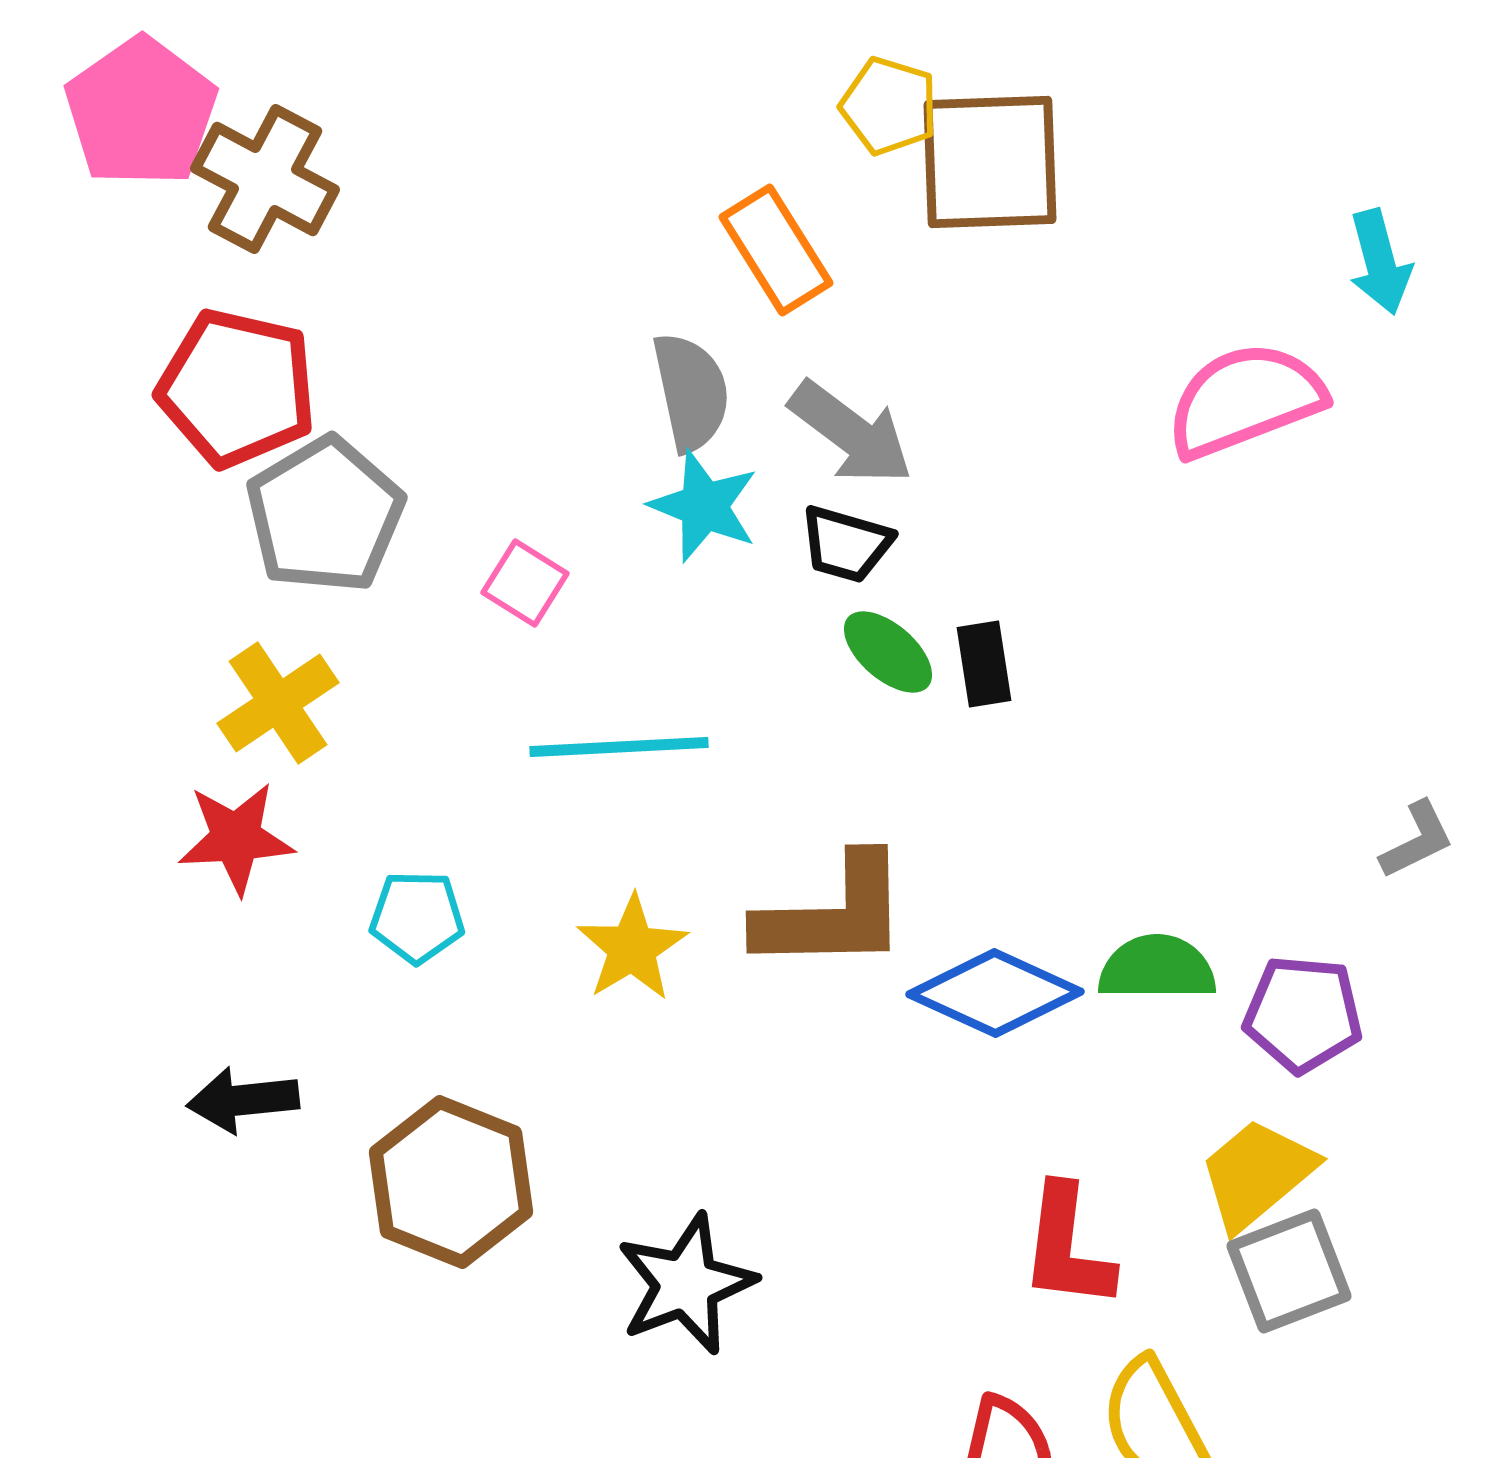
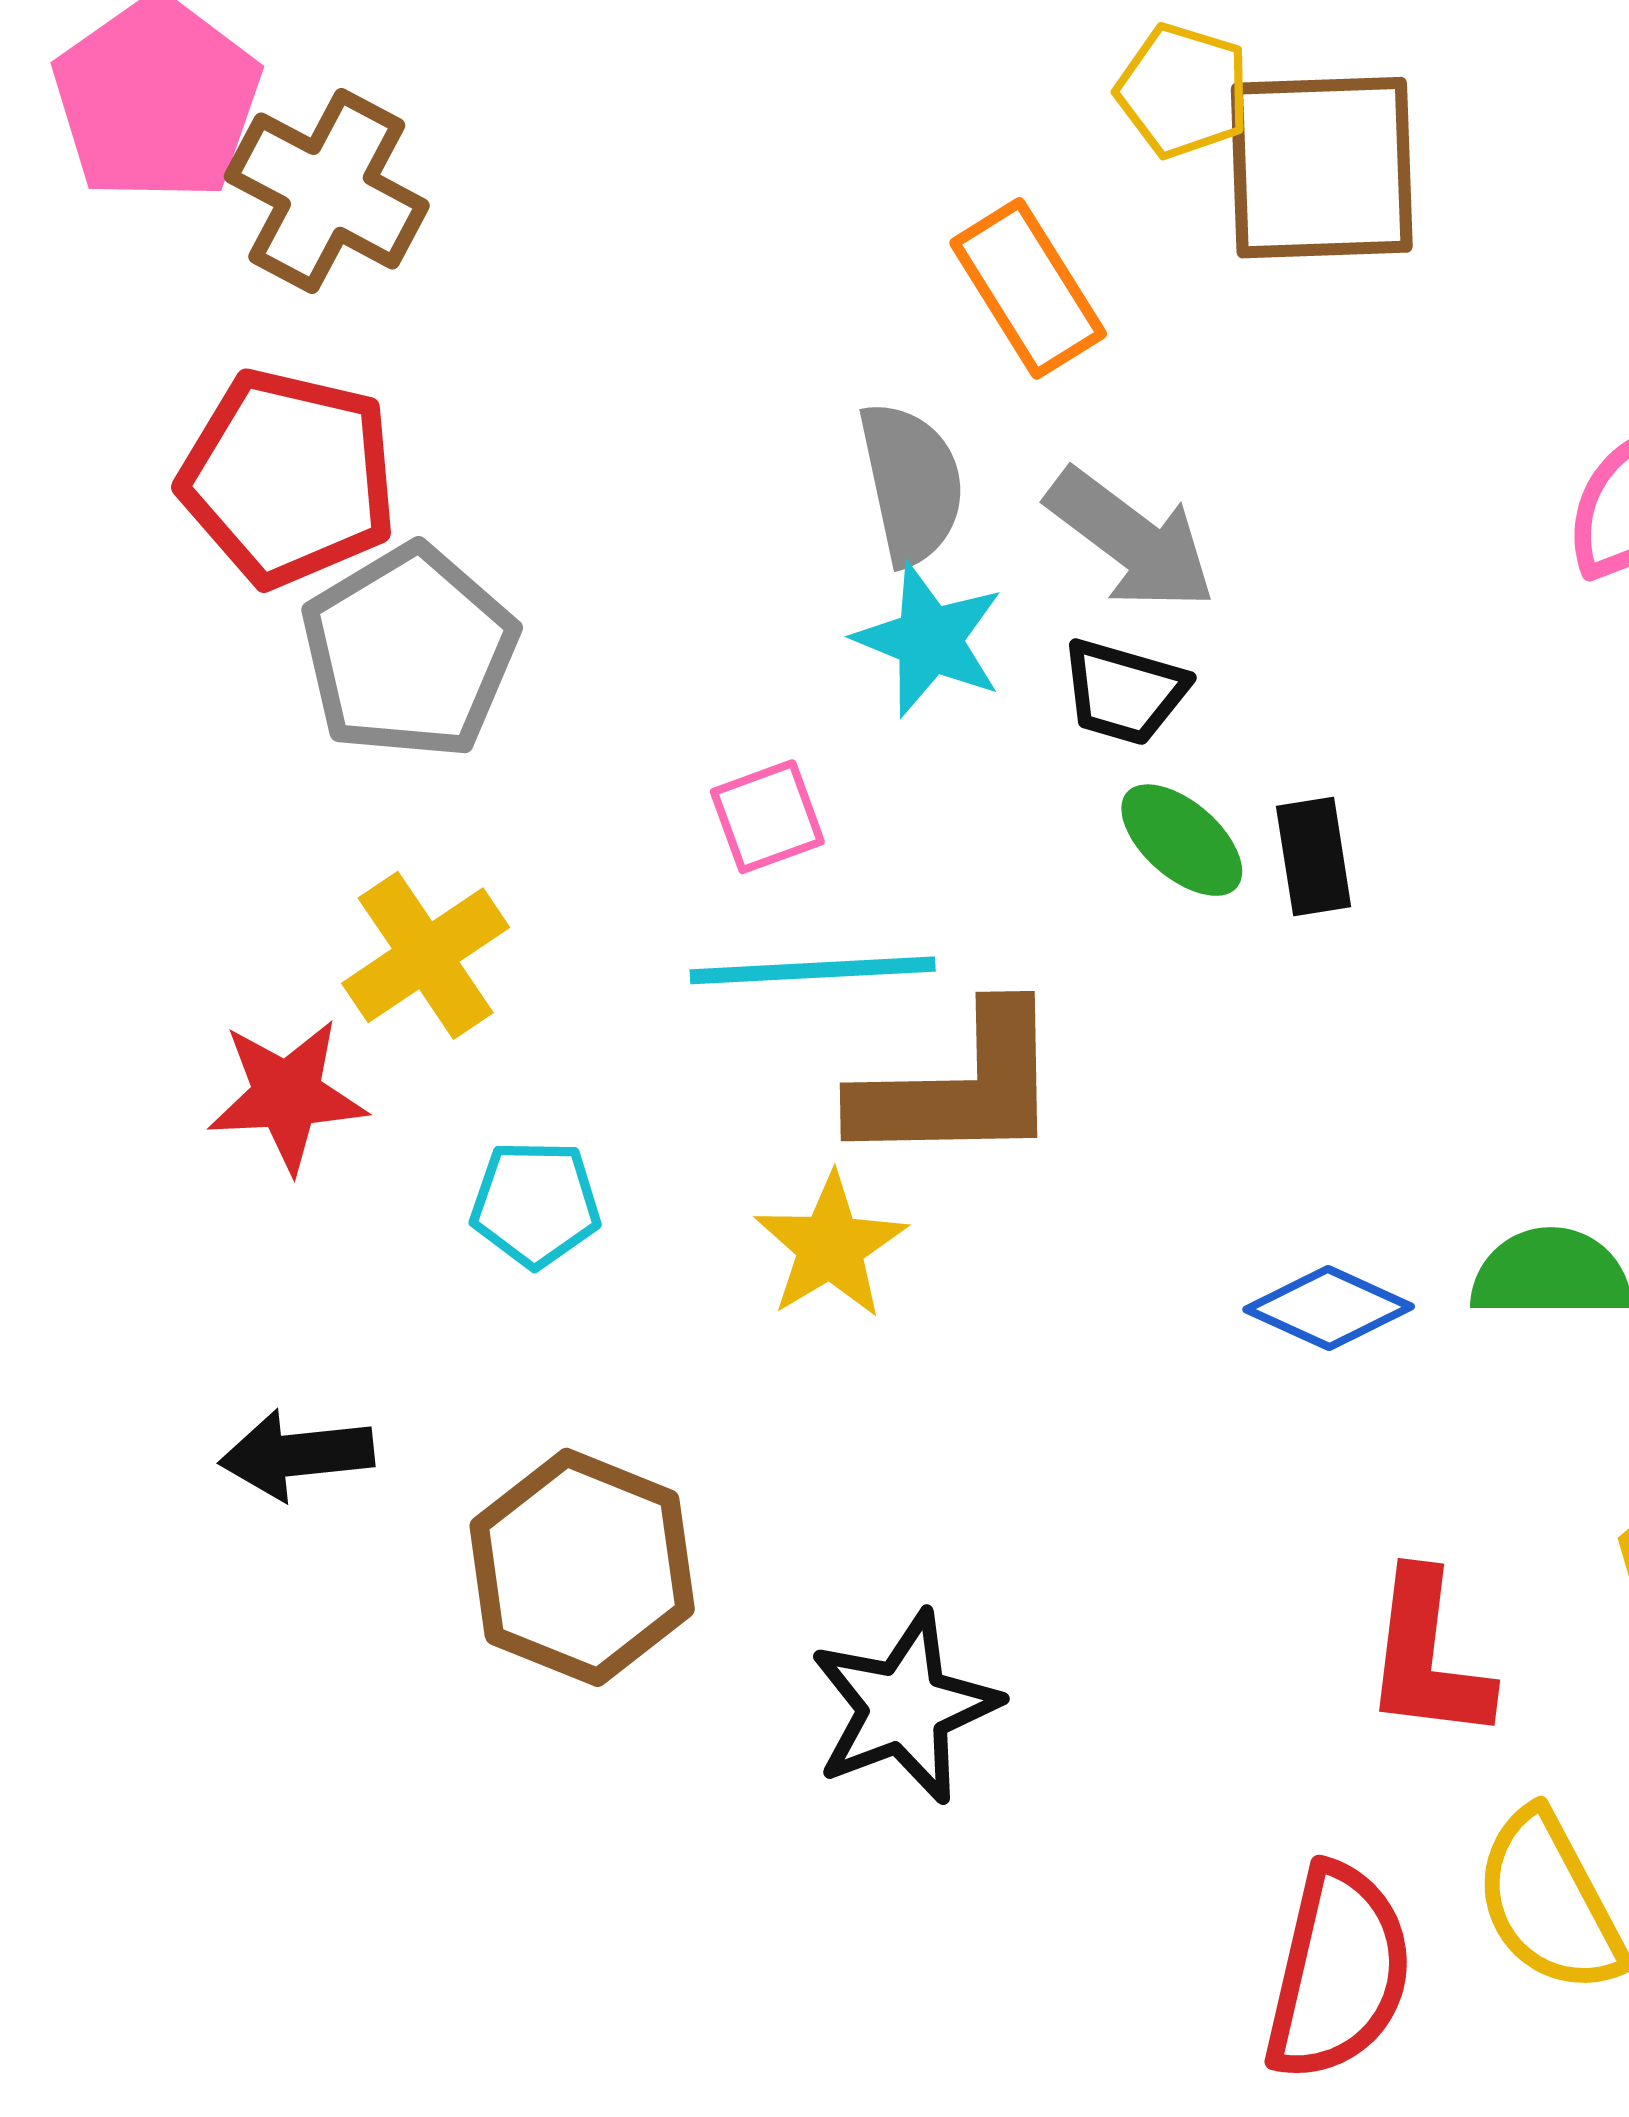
pink square: (525, 583) -> (767, 817), moved, turned 38
yellow cross: (278, 703) -> (426, 955), moved
brown L-shape: (833, 914) -> (959, 1087), moved
blue diamond: (995, 993) -> (1329, 1308), size x0.7

